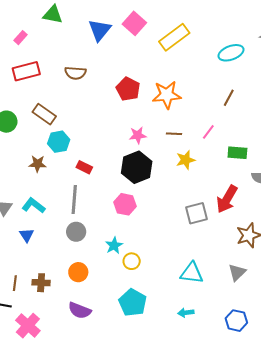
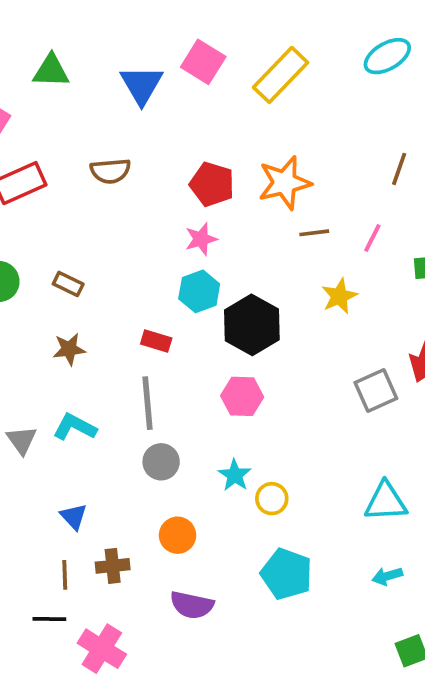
cyan ellipse: (231, 53) -> (387, 56), moved
brown rectangle: (44, 114) -> (68, 284), moved, size x0.7
brown line: (174, 134) -> (314, 233), moved
pink star: (138, 135) -> (201, 239), moved
cyan hexagon: (59, 142) -> (199, 291), moved
blue triangle: (27, 235) -> (74, 517), moved

